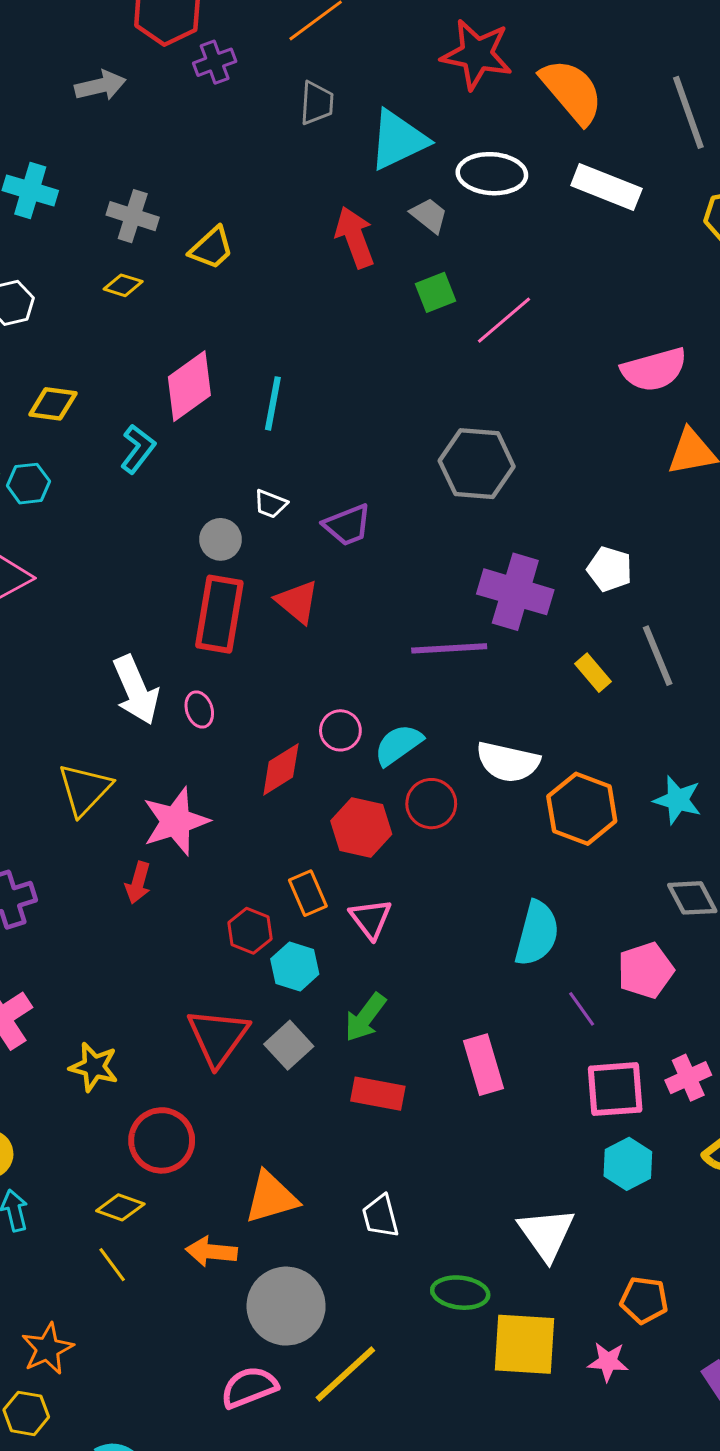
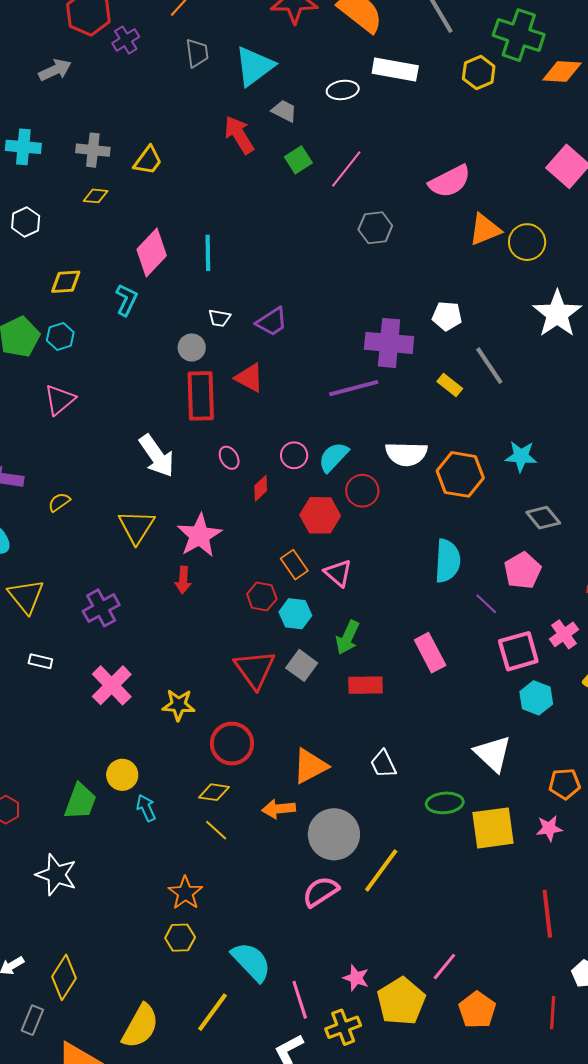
white ellipse: (492, 174) -> (343, 90), moved, size x0.7
gray hexagon: (477, 464) -> (375, 228), moved, size x0.7
pink ellipse: (199, 710) -> (229, 458), moved
red diamond: (281, 769) -> (261, 488), size x0.7

